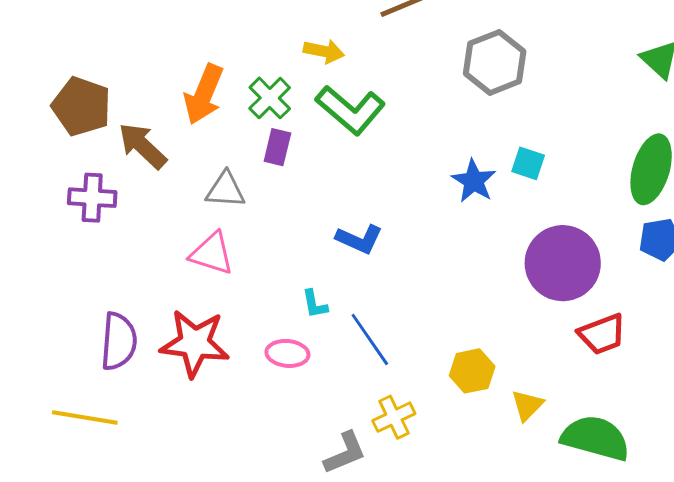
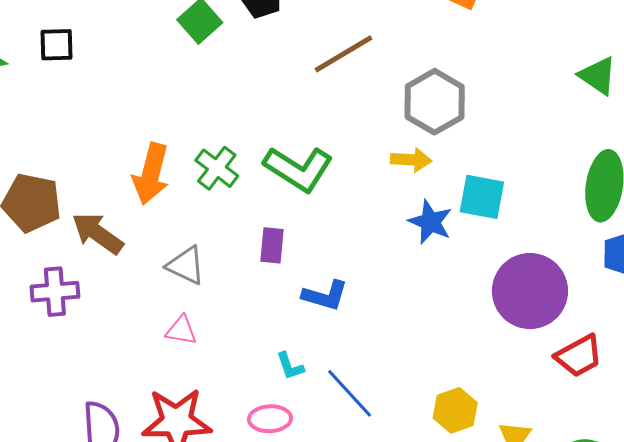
yellow arrow: (324, 51) -> (411, 160), moved
purple rectangle: (277, 147) -> (272, 245), moved
cyan square: (528, 163) -> (482, 197), size x1.4
gray triangle: (225, 190) -> (186, 265), turned 30
pink triangle: (212, 254) -> (181, 330), size x0.7

